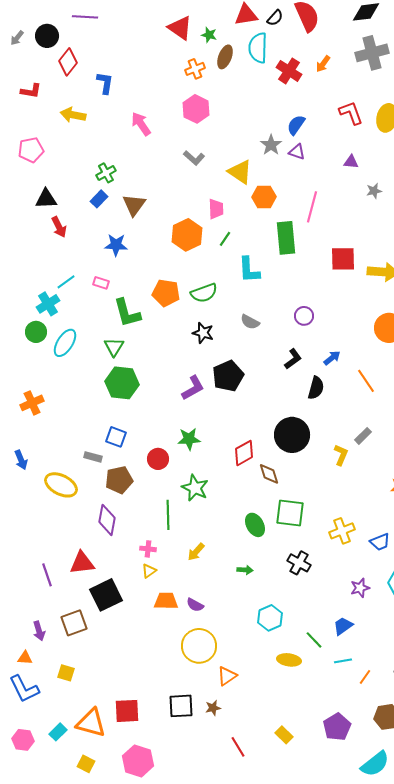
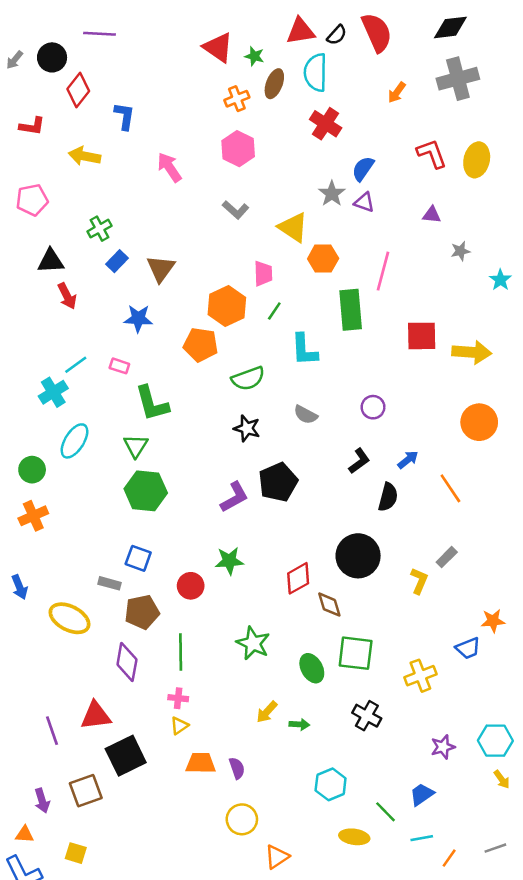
red cross: (289, 71) -> (326, 124), moved
green cross: (106, 173) -> (99, 229), moved
orange pentagon: (166, 293) -> (201, 345), moved
green circle: (36, 332) -> (32, 470), moved
green star: (195, 488) -> (253, 643), moved
green line: (168, 515) -> (181, 652), moved
blue trapezoid: (380, 542) -> (468, 648), moved
yellow arrow: (196, 552) -> (267, 712), moved
purple semicircle: (195, 605) -> (237, 768), turned -138
yellow circle: (199, 646) -> (242, 819), size x0.7

